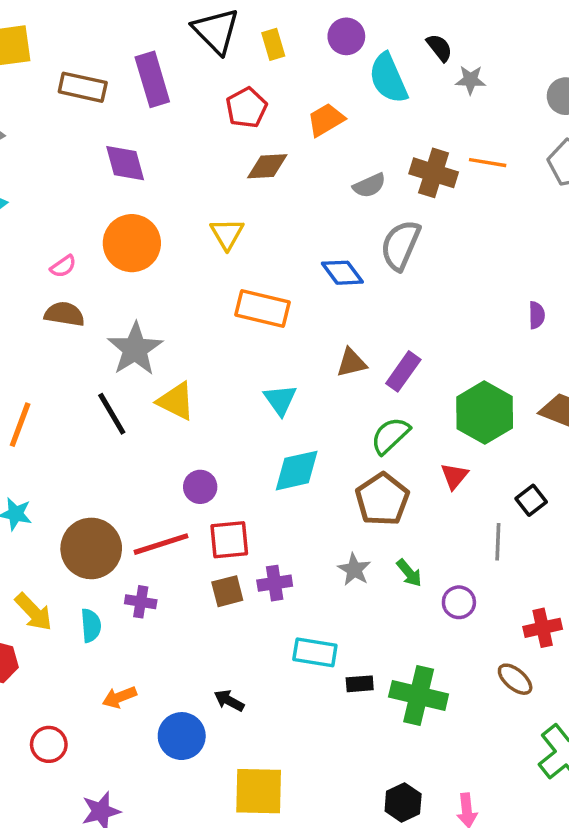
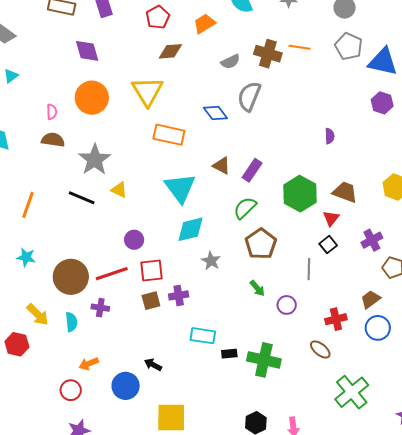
yellow triangle: (227, 234) -> (147, 91), size x1.6
pink semicircle: (63, 266) -> (52, 112), turned -56
brown triangle: (351, 363) -> (222, 166), turned 42
cyan triangle: (280, 400) -> (180, 188), size x1.6
yellow triangle: (176, 401) -> (119, 190), size x0.7
black line: (112, 414) -> (82, 198), turned -36
red triangle: (454, 476) -> (331, 218), moved
brown pentagon: (382, 499) -> (261, 244), moved
gray star: (354, 570) -> (211, 261), moved
red circle: (49, 744) -> (71, 390), moved

